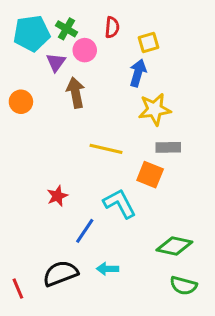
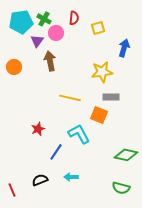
blue arrow: (138, 73) -> (124, 48), moved
green diamond: (174, 246) -> (126, 155), moved
black semicircle: (60, 273) -> (40, 180), size x0.7

